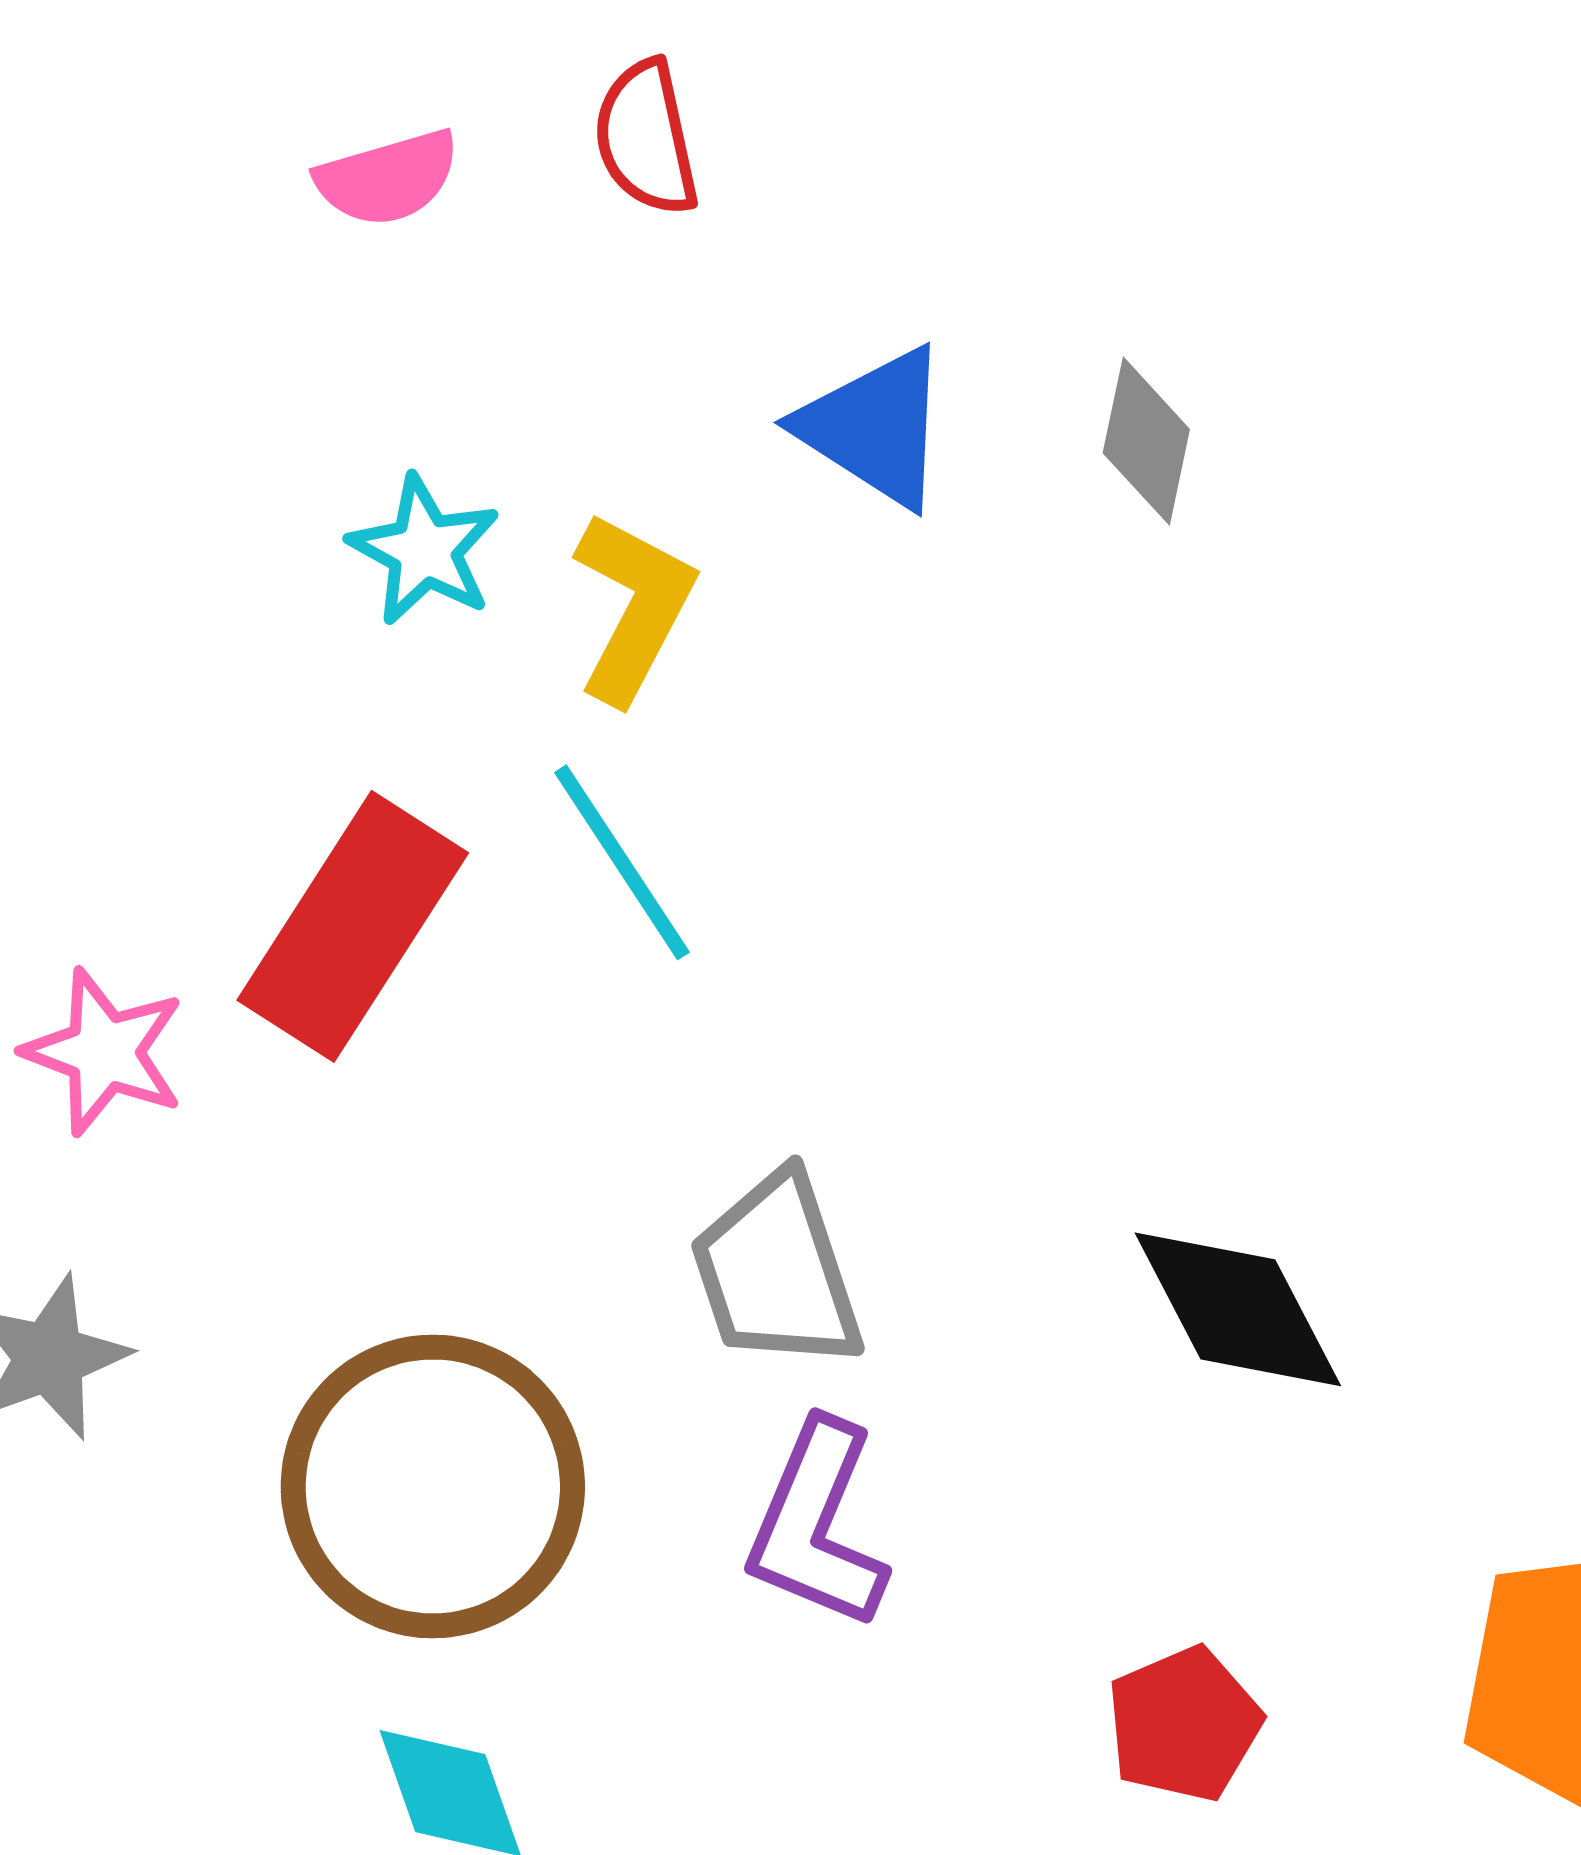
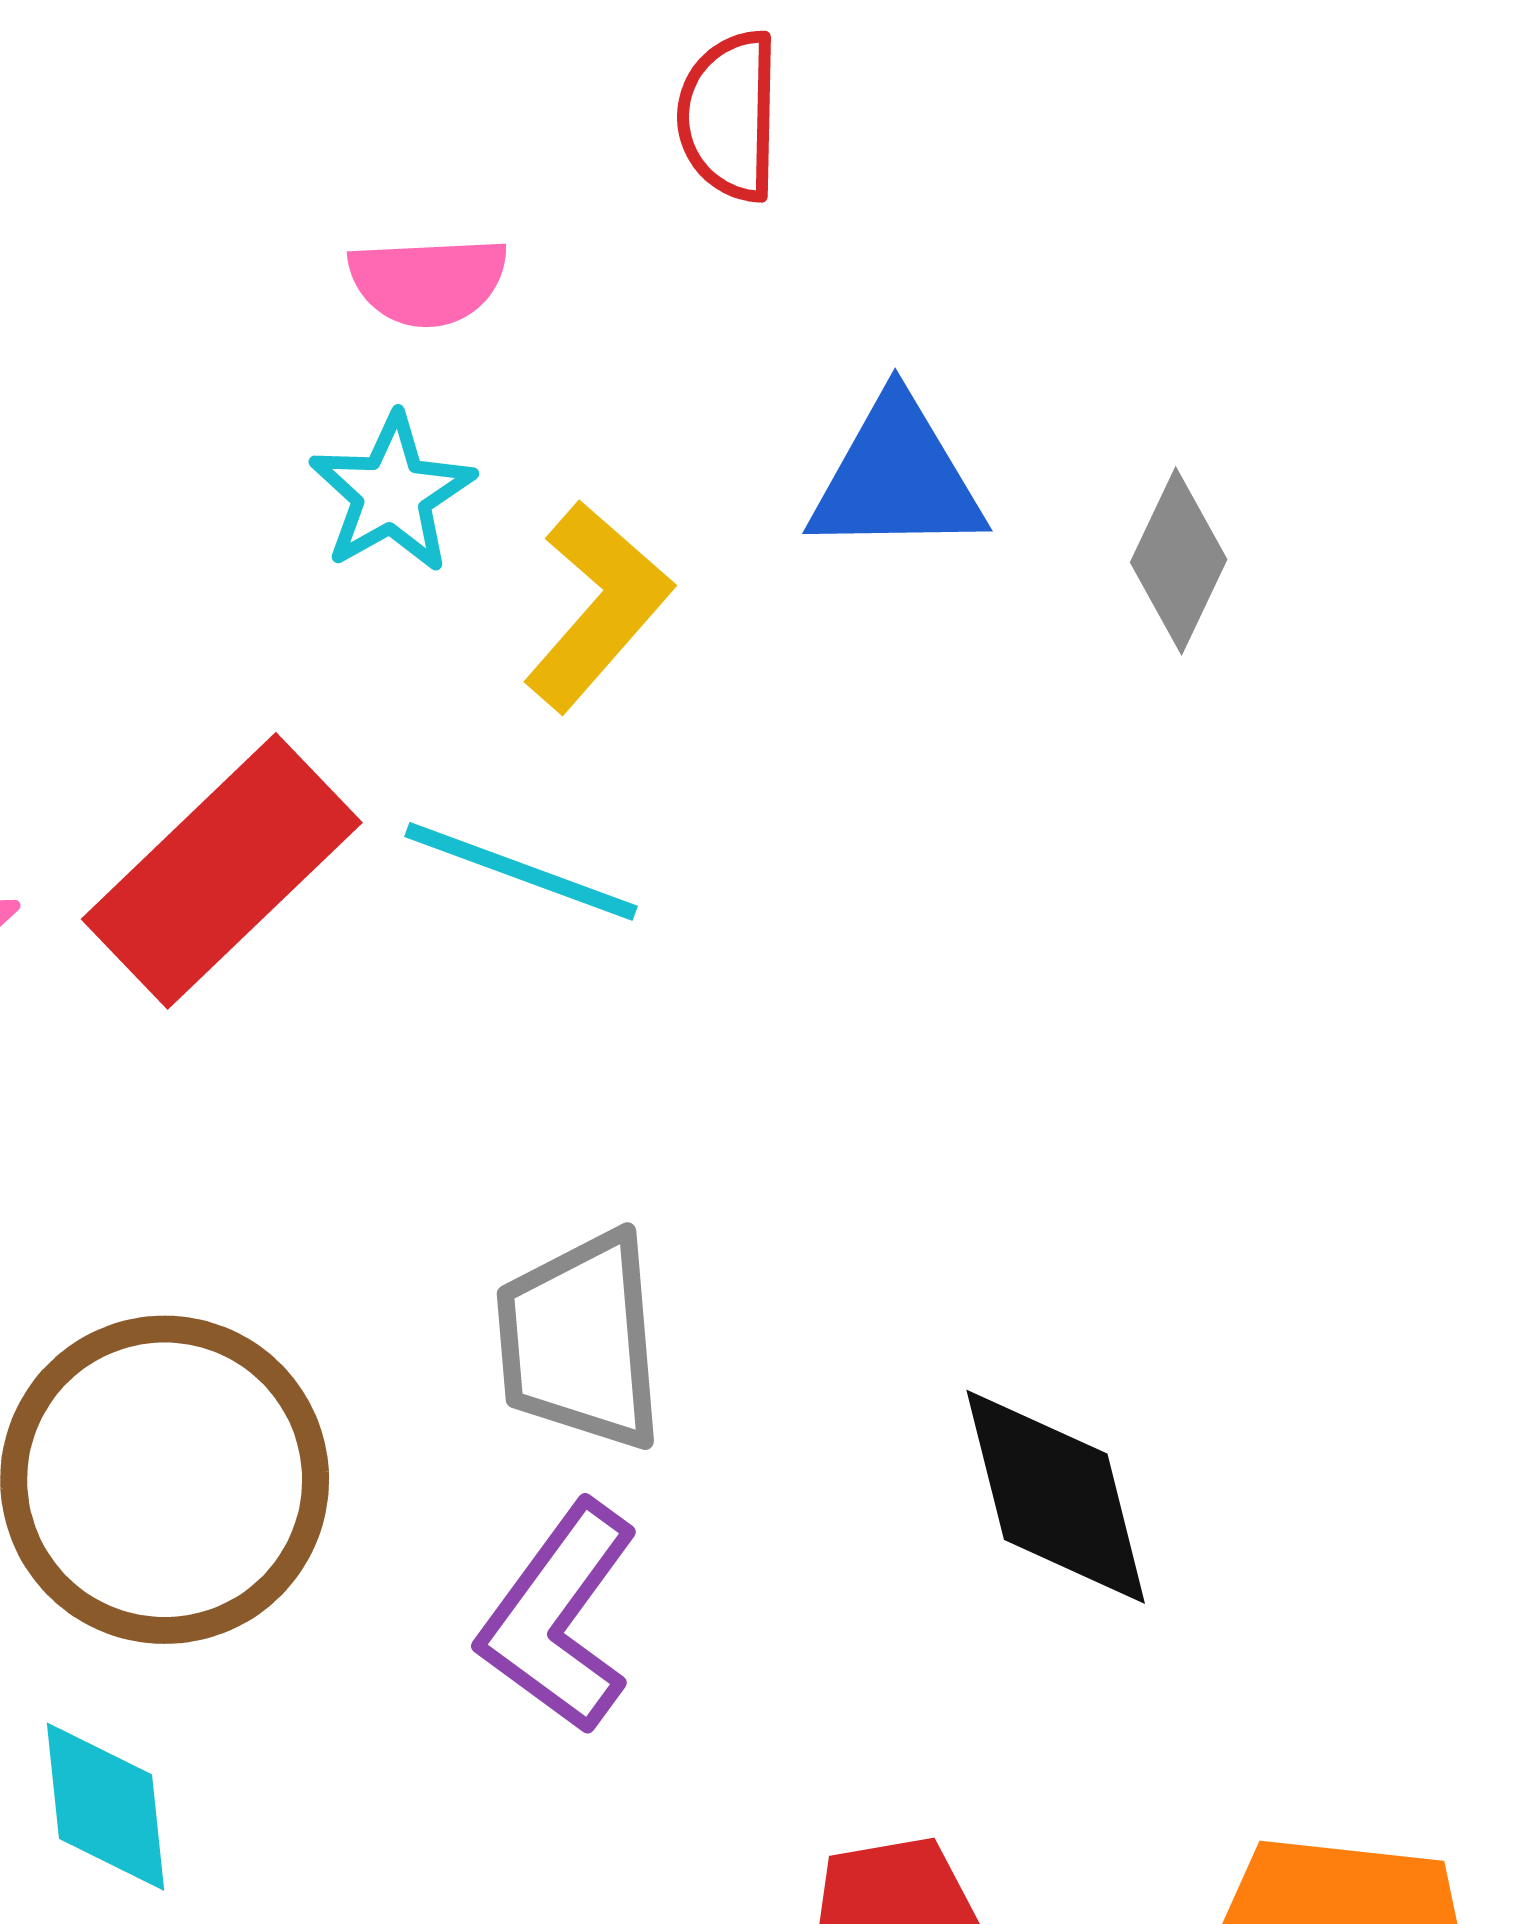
pink semicircle: (388, 178) -> (428, 281), moved
blue triangle: (875, 427) -> (897, 478), turned -47
cyan line: (622, 862) -> (521, 871), turned -50

